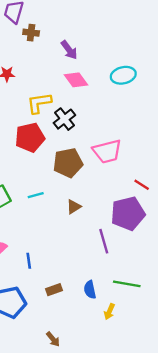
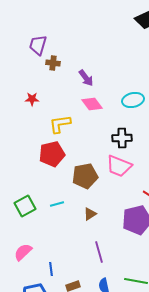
black cross: (64, 119) -> (122, 138), moved, turned 36
pink trapezoid: (107, 151) -> (119, 166), turned 36
purple line: (104, 241) -> (99, 252), moved
blue line: (29, 261) -> (51, 269), moved

